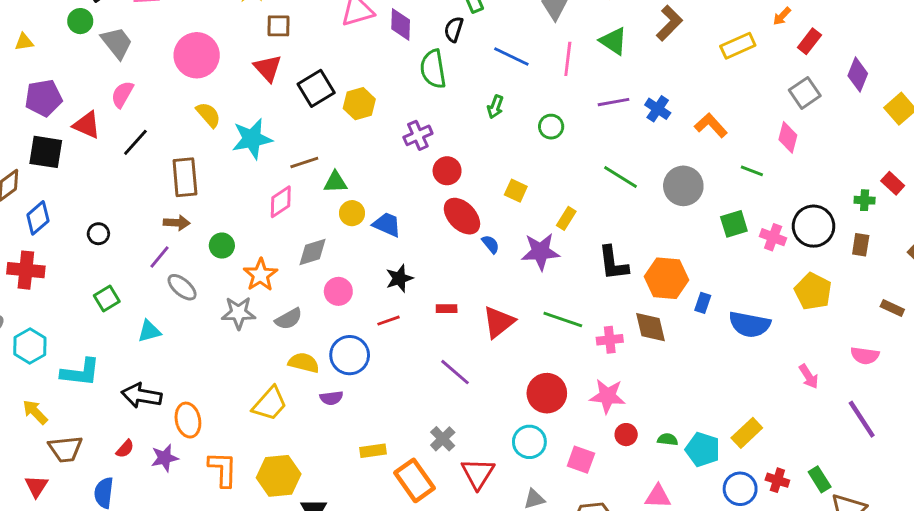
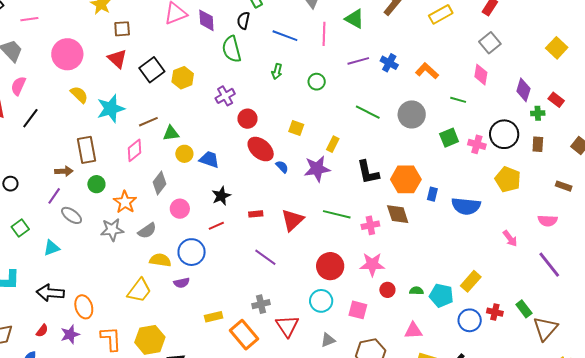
purple diamond: (858, 75) -> (523, 90), moved
brown rectangle: (185, 177) -> (86, 150), moved
gray diamond: (313, 252) -> (160, 183), turned -30
gray cross: (443, 439) -> (261, 304), turned 36

